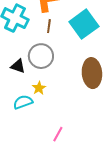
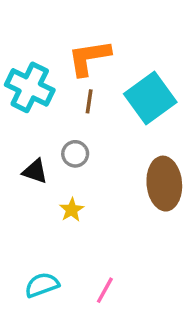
gray circle: (41, 56) -> (75, 154), size x0.6
cyan semicircle: (23, 102) -> (42, 285), moved

